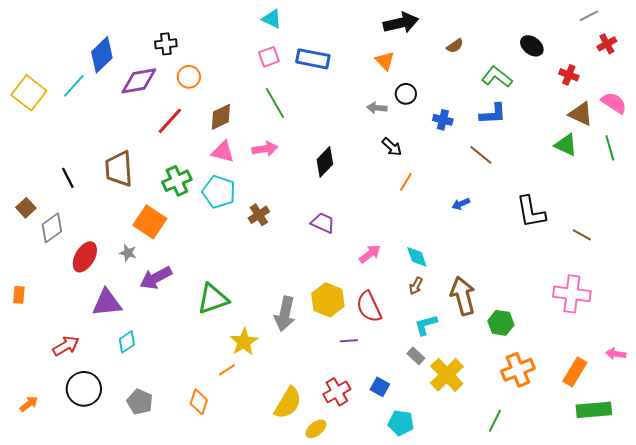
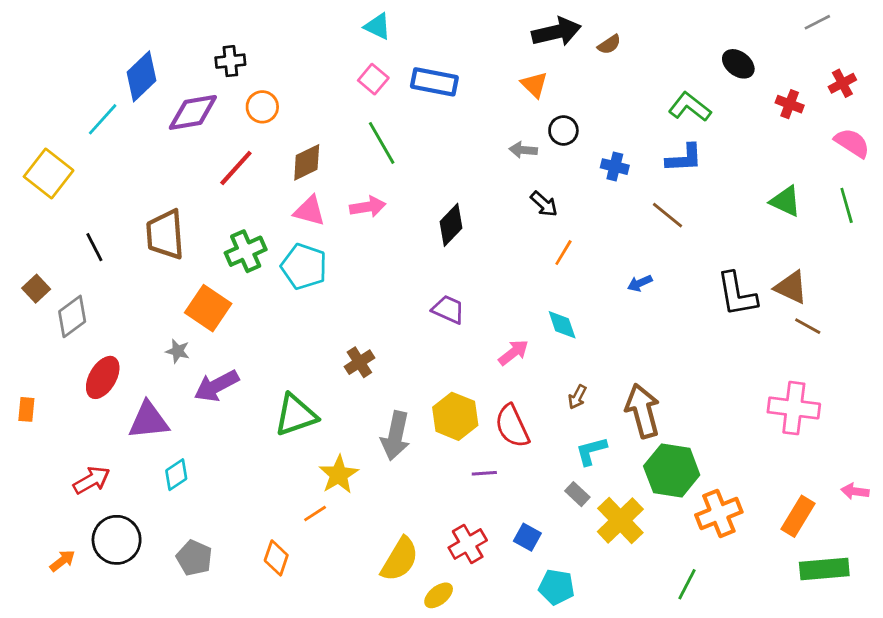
red cross: (607, 44) -> (842, 83), moved
brown semicircle: (455, 46) -> (609, 44), moved
pink square: (269, 57) -> (373, 79), turned -30
yellow square: (29, 93) -> (49, 173), moved
brown triangle: (581, 114) -> (791, 287), moved
brown cross: (259, 215) -> (359, 362), moved
red ellipse: (85, 257) -> (103, 377), moved
cyan diamond: (417, 257) -> (562, 325), moved
green hexagon: (501, 323) -> (672, 470), moved, size x1.5
orange arrow: (29, 404) -> (62, 561), moved

